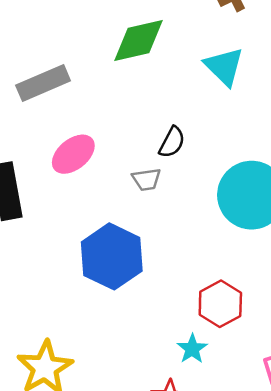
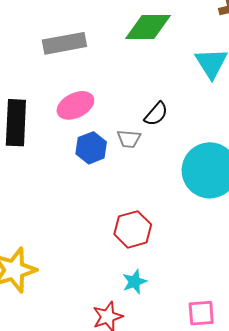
blue hexagon: (112, 256) -> (91, 148), moved, size x0.6
red hexagon: (220, 304) -> (133, 229), moved

